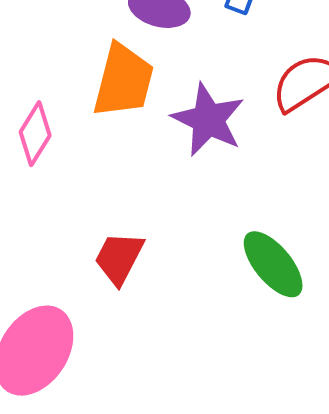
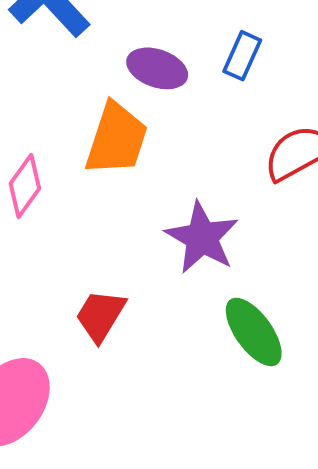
purple star: (208, 120) -> (202, 238), moved

